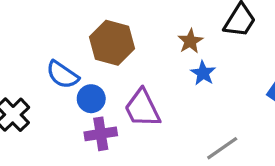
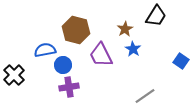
blue semicircle: (62, 75) -> (45, 50), turned 135
purple trapezoid: (142, 108) -> (101, 55), moved

